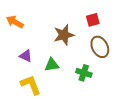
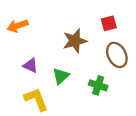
orange arrow: (15, 22) -> (18, 26), turned -48
green triangle: (52, 65) -> (61, 76), turned -35

